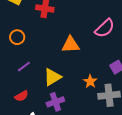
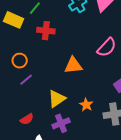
purple line: (24, 67) -> (26, 80), moved
orange star: (90, 81) -> (86, 105), moved

